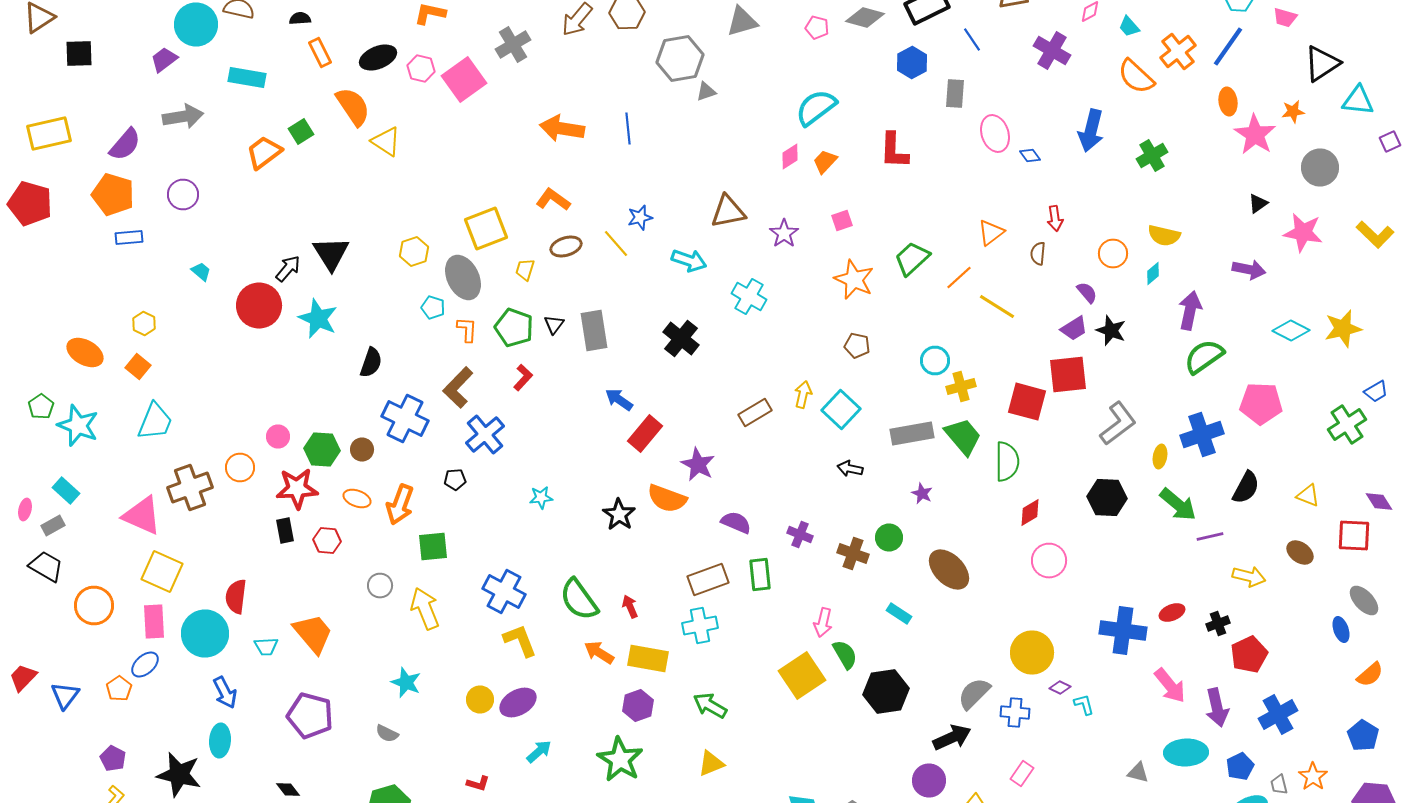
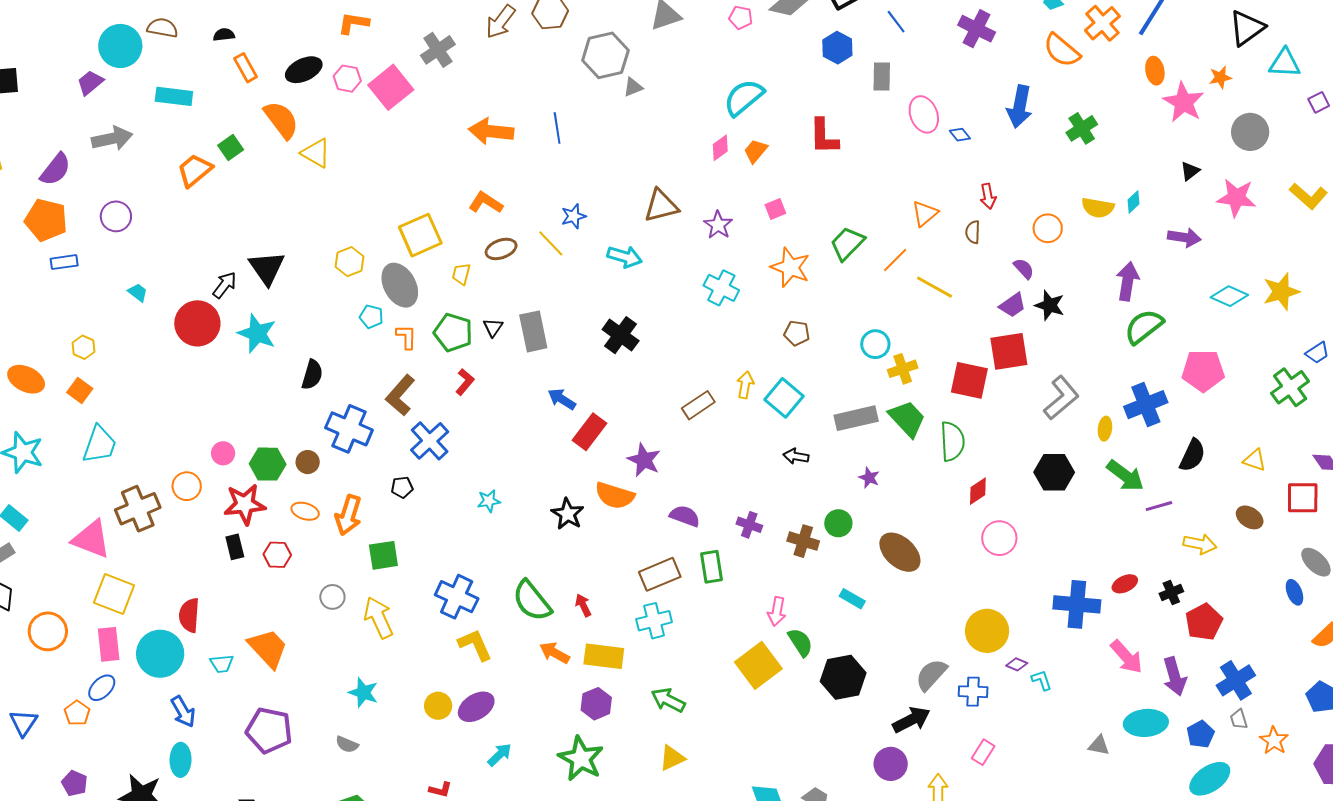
cyan diamond: (1153, 274) -> (1134, 202), moved
cyan cross: (749, 296) -> (721, 288), moved
gray trapezoid: (1279, 784) -> (1239, 719), moved

